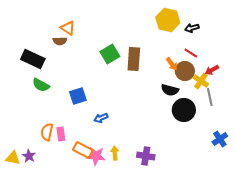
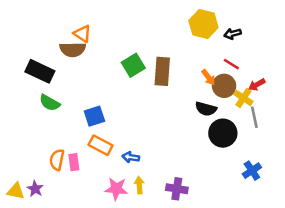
brown semicircle: (60, 41) -> (73, 50), size x1.5
blue arrow: (101, 118) -> (131, 157), moved, turned 32
blue cross: (220, 139) -> (252, 171), moved
orange rectangle: (83, 150) -> (101, 145), moved

